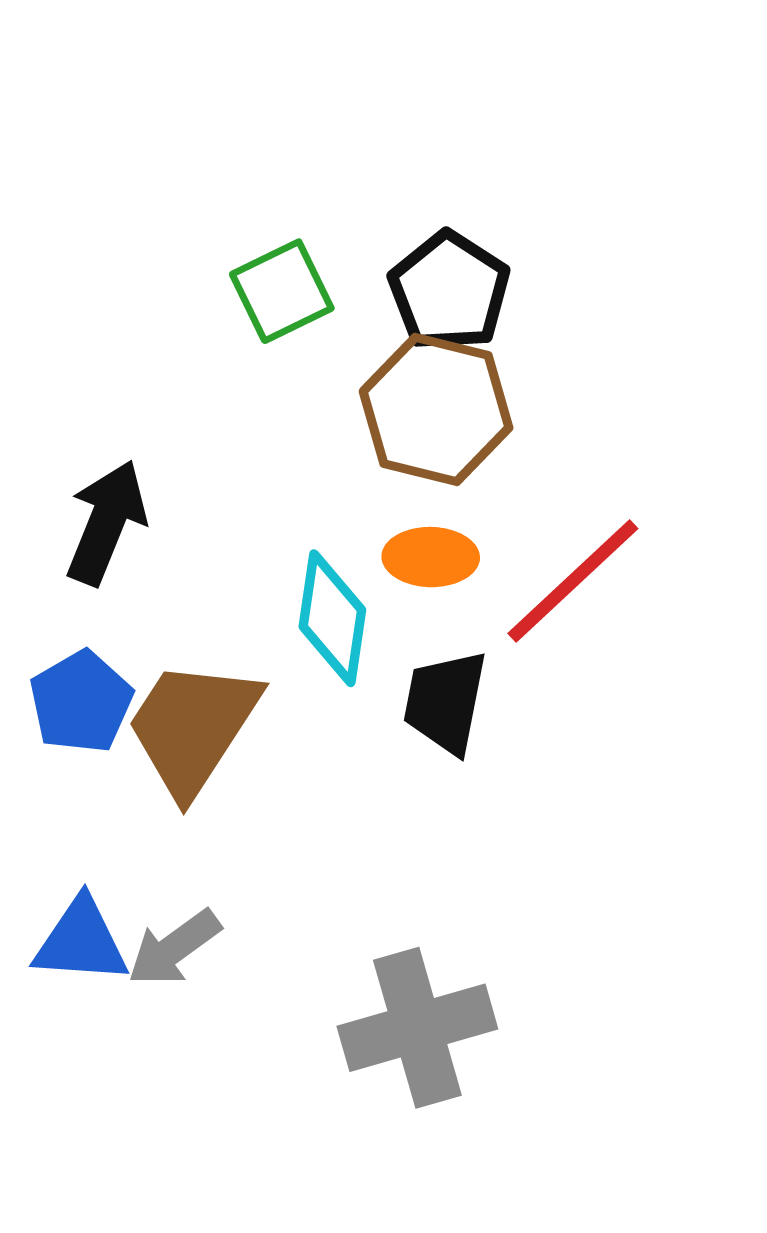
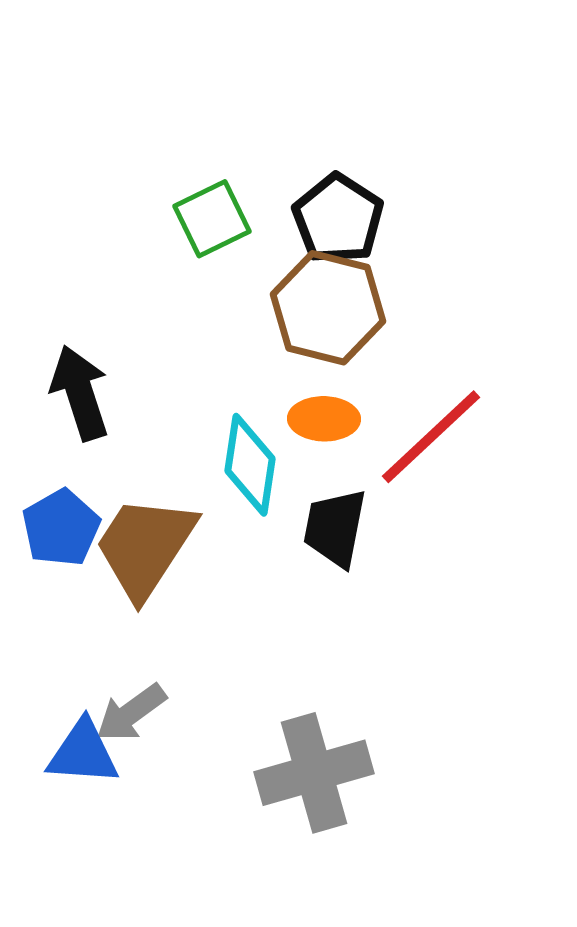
black arrow: (106, 522) -> (80, 393), turned -40
blue triangle: (81, 941) -> (83, 753), moved

